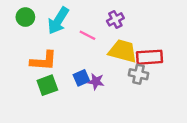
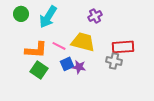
pink line: (87, 35) -> (59, 46), moved
yellow trapezoid: (123, 51) -> (83, 42), moved
green square: (47, 85) -> (39, 70), turned -36

